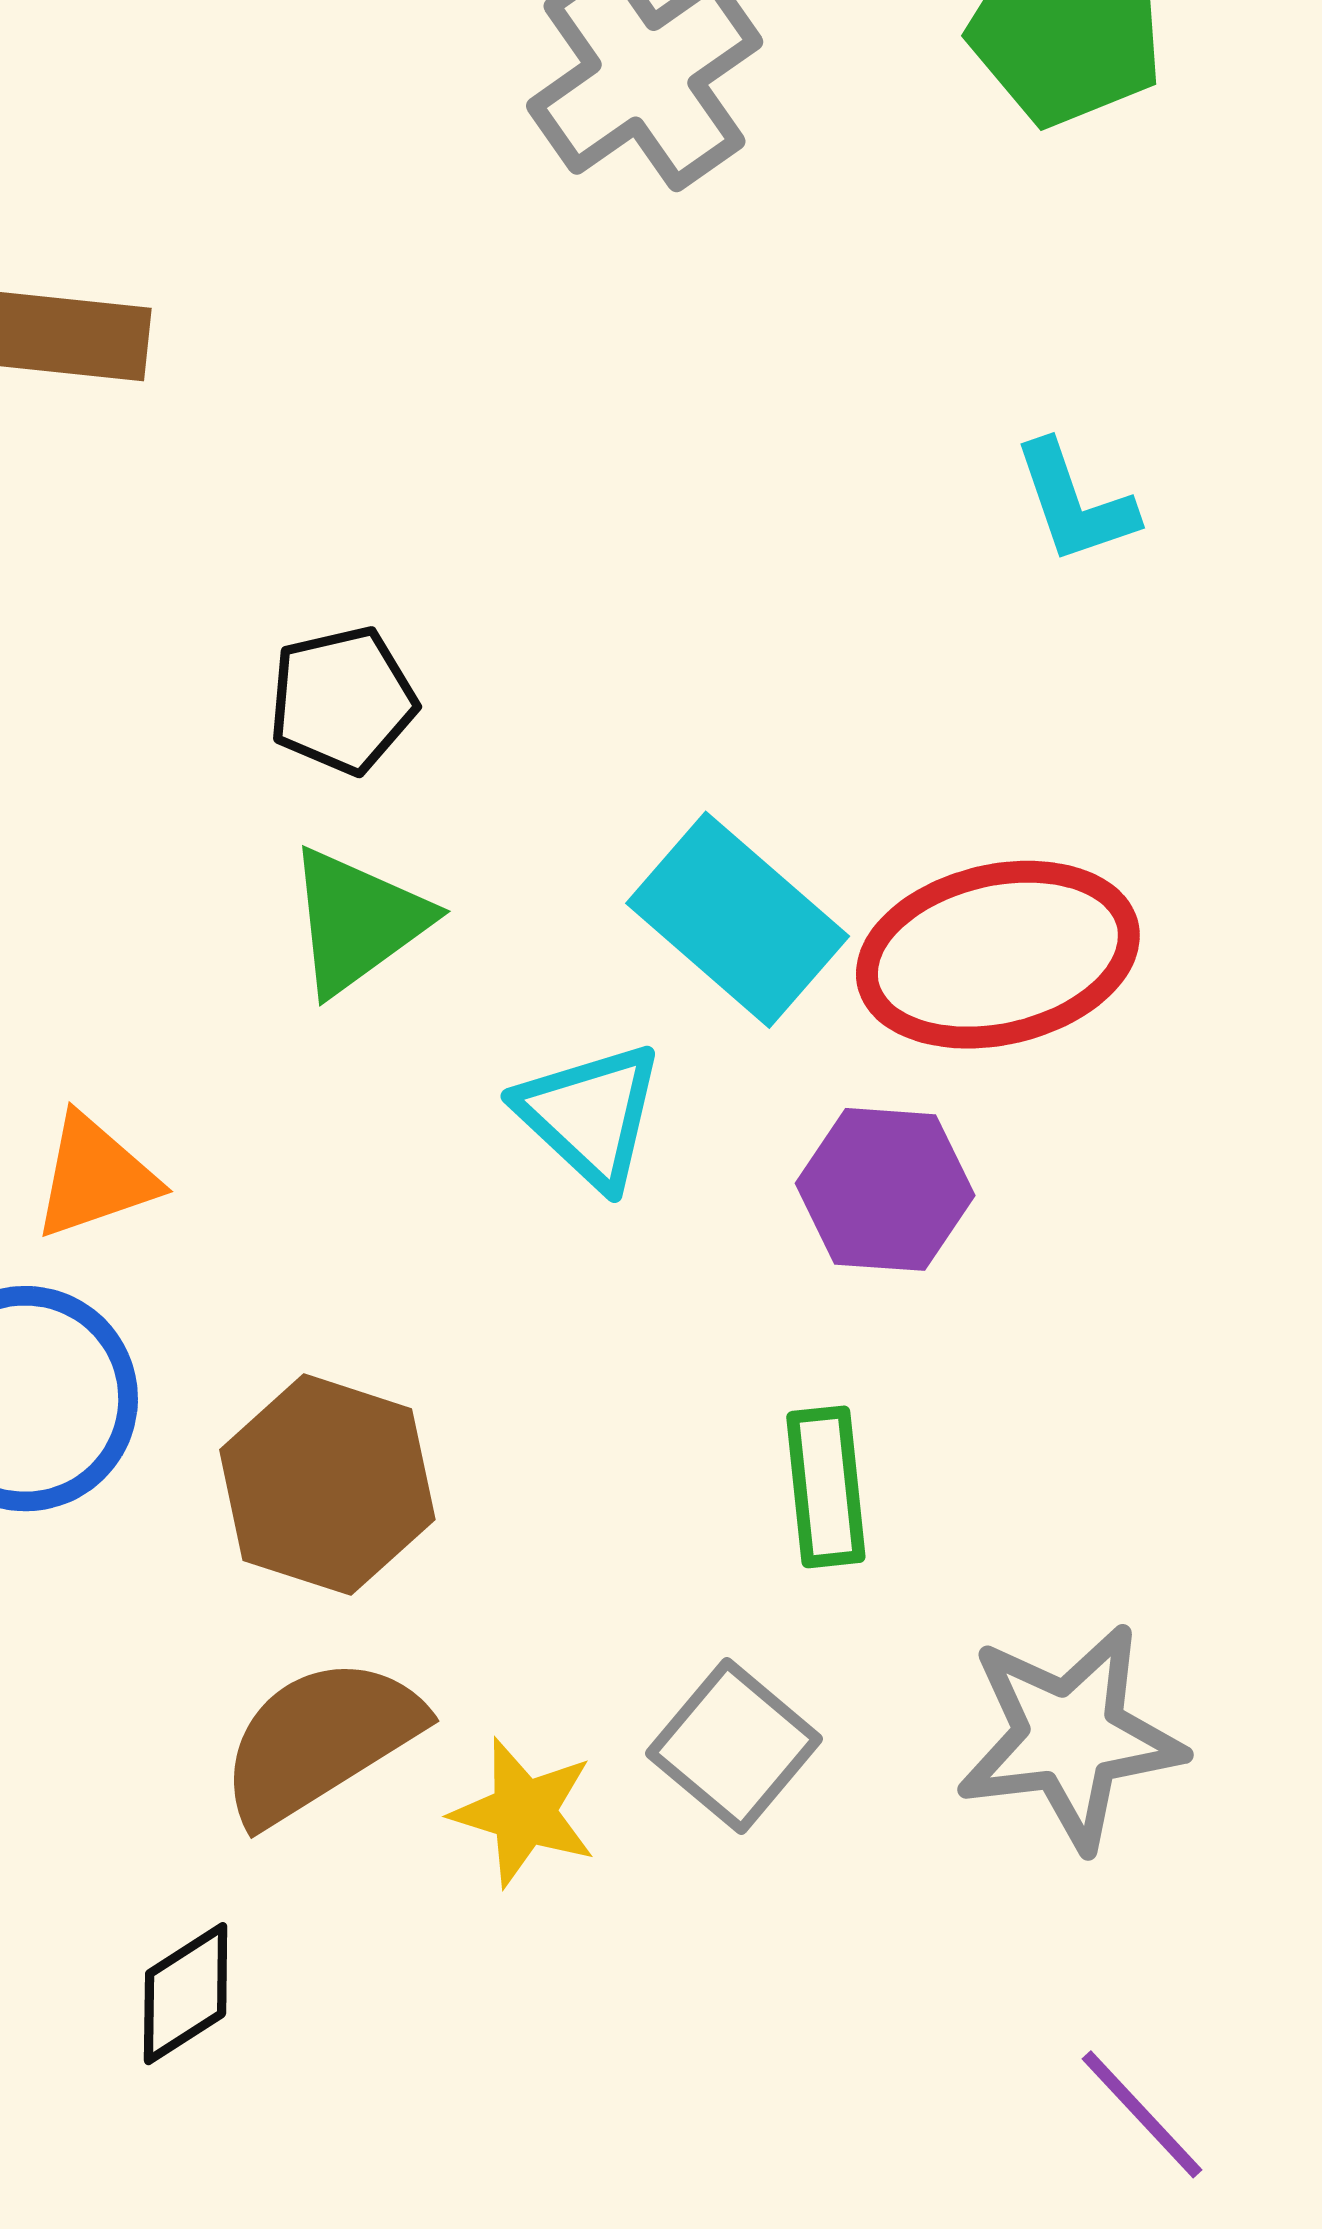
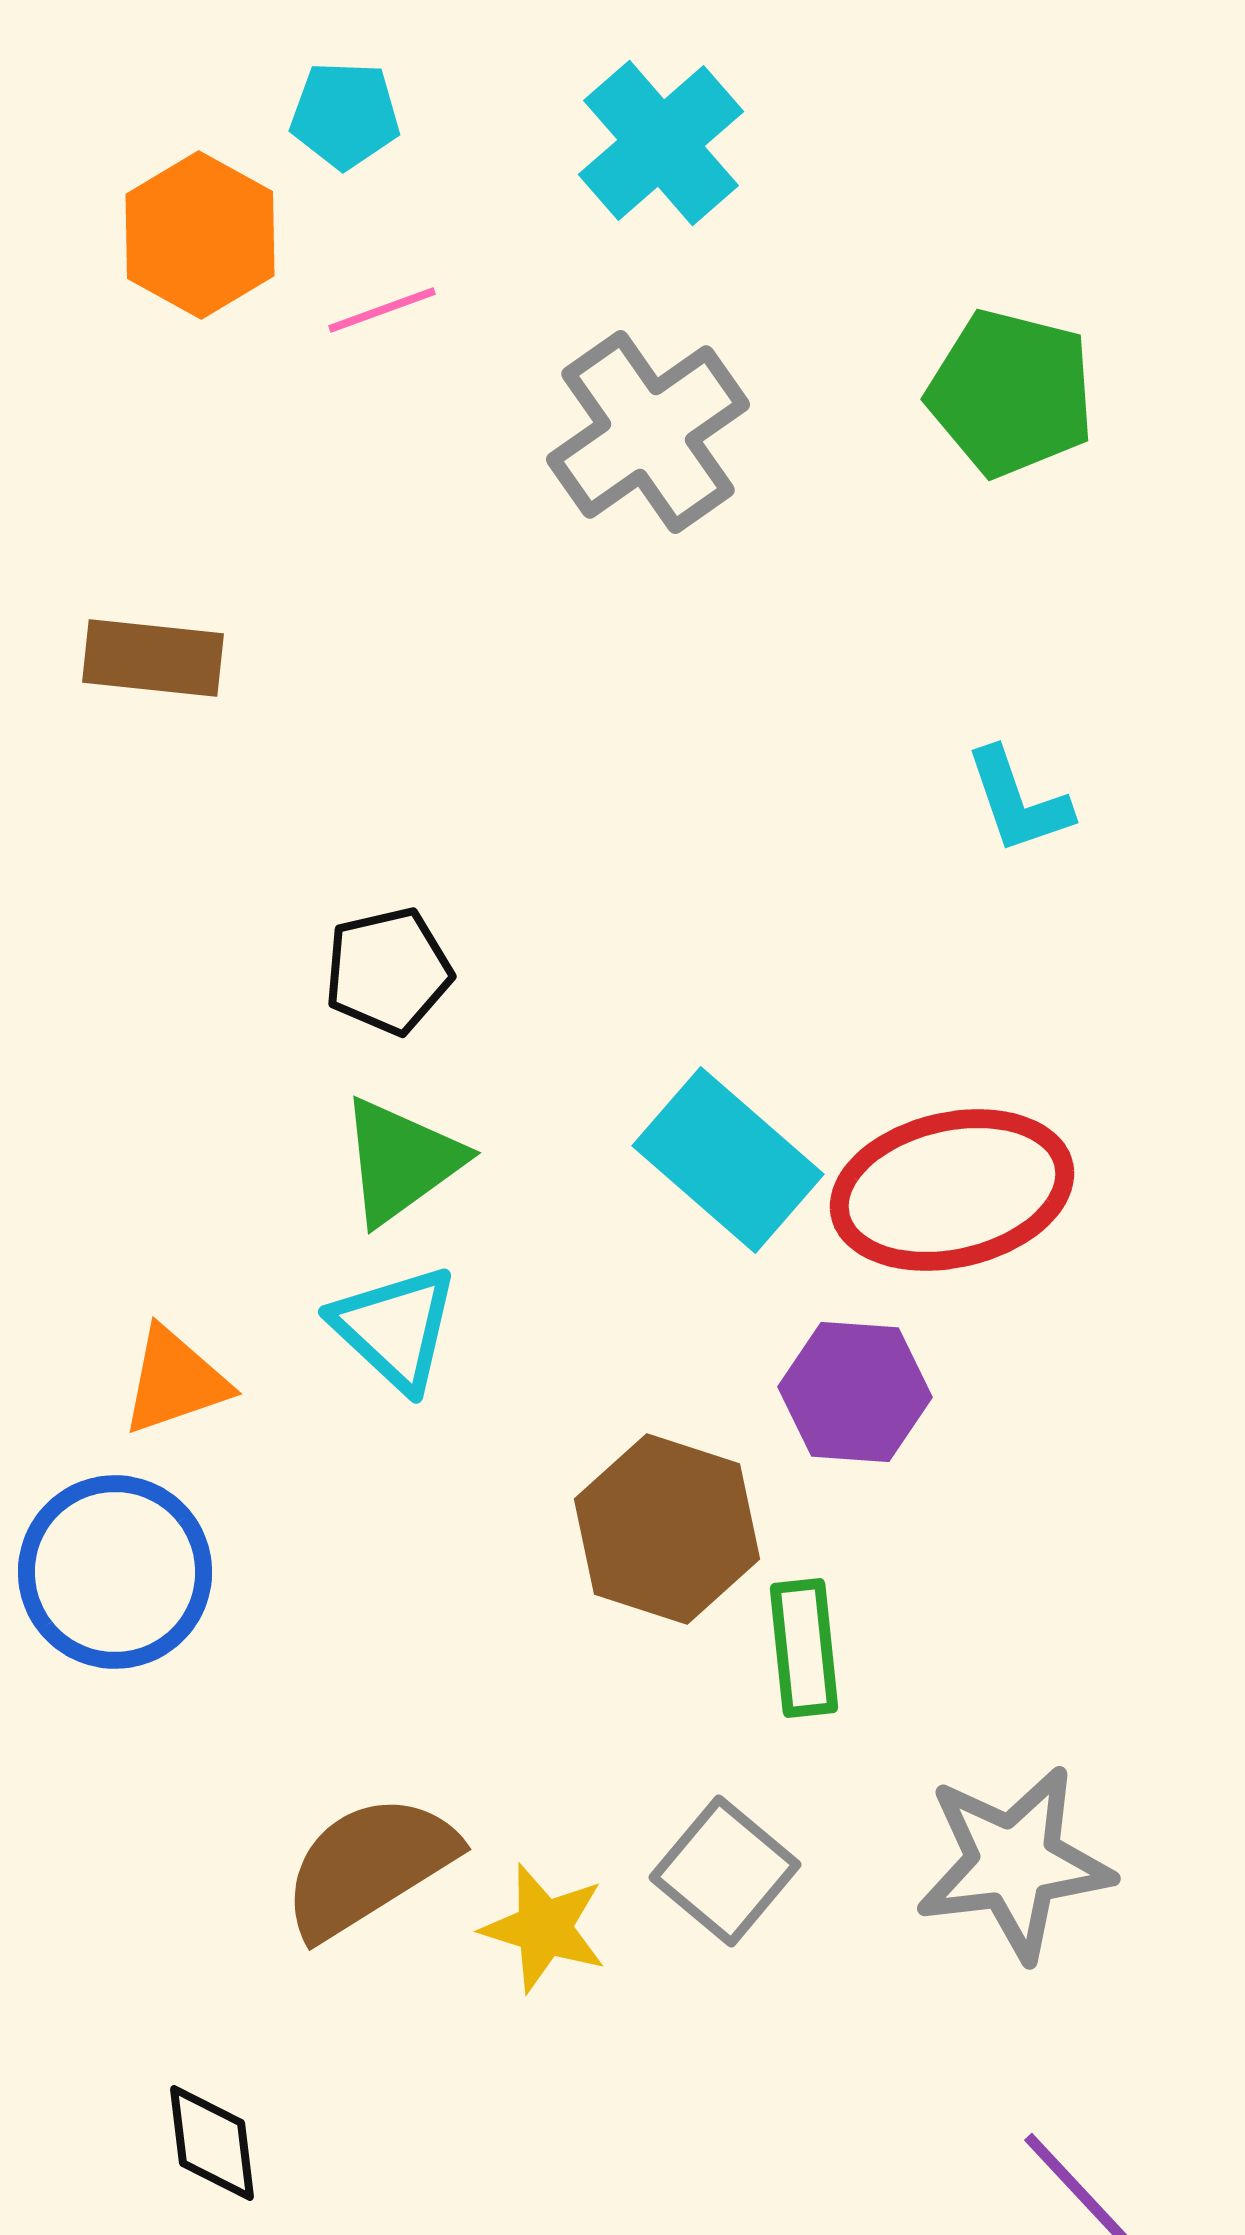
cyan triangle: (590, 1115) -> (395, 1328), moved
brown hexagon: (327, 1485) -> (667, 1529), moved
black diamond: (186, 1994) -> (212, 2143), moved, turned -64

